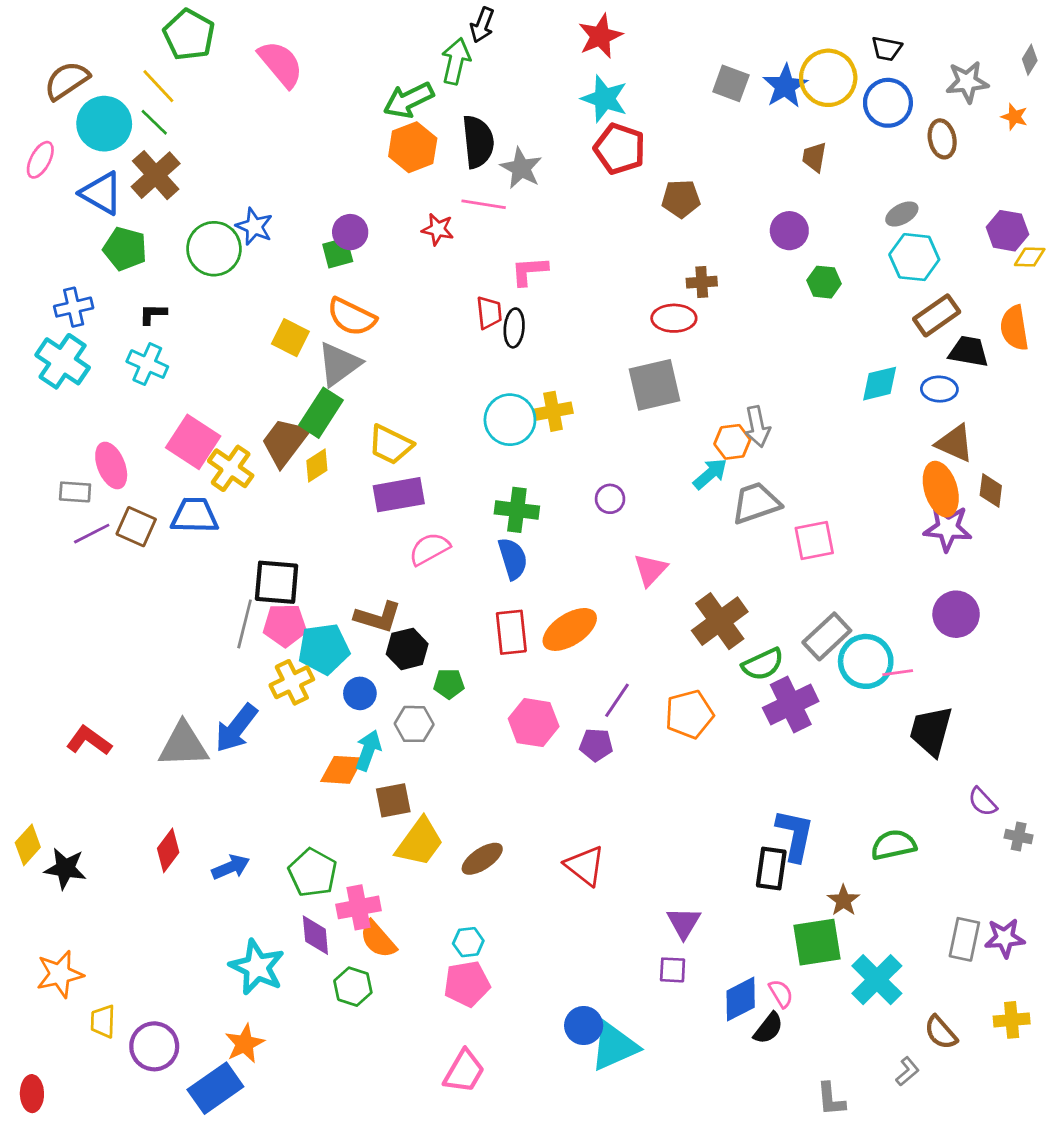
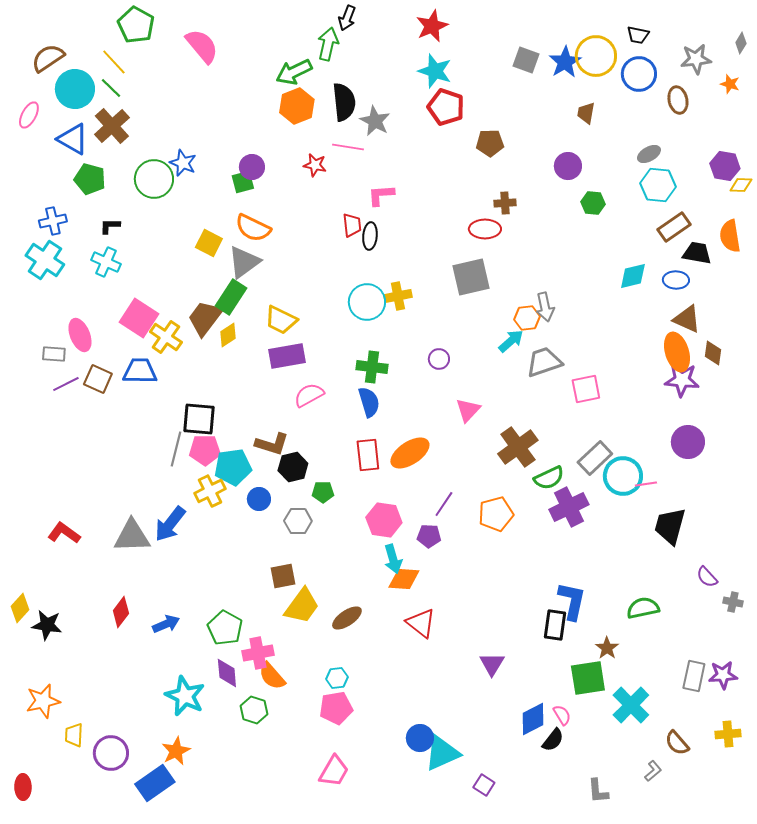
cyan arrow: (368, 750) -> (393, 559), moved, turned 144
orange diamond: (342, 770) -> (404, 579), moved
purple square: (673, 970) -> (484, 785), moved, turned 30

